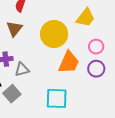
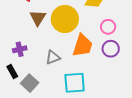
brown triangle: (14, 29) -> (38, 18), moved
gray triangle: (22, 69) -> (53, 57), moved

